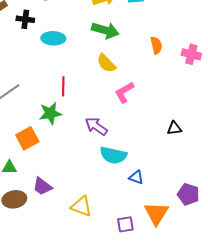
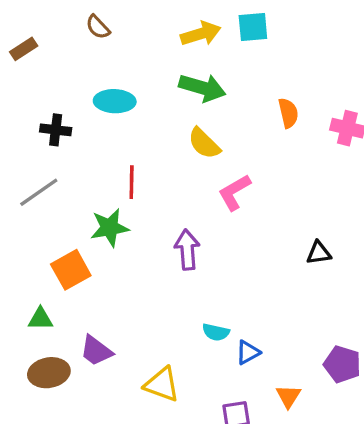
black cross: (25, 19) -> (56, 130), moved
purple arrow: (96, 126) -> (187, 250), turned 50
cyan semicircle: (113, 155) -> (216, 332), moved, size x0.6
blue triangle: (136, 177) -> (248, 352), moved, turned -49
orange triangle: (156, 213) -> (288, 396), size x0.6

